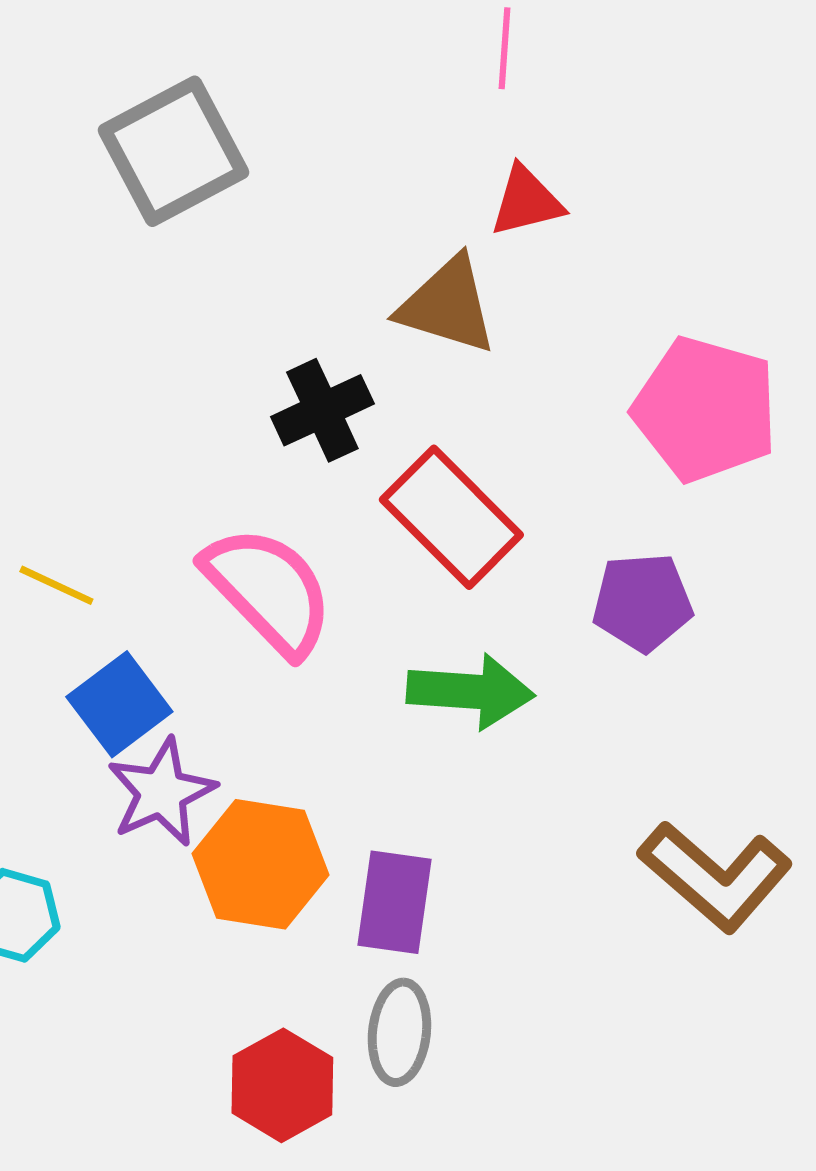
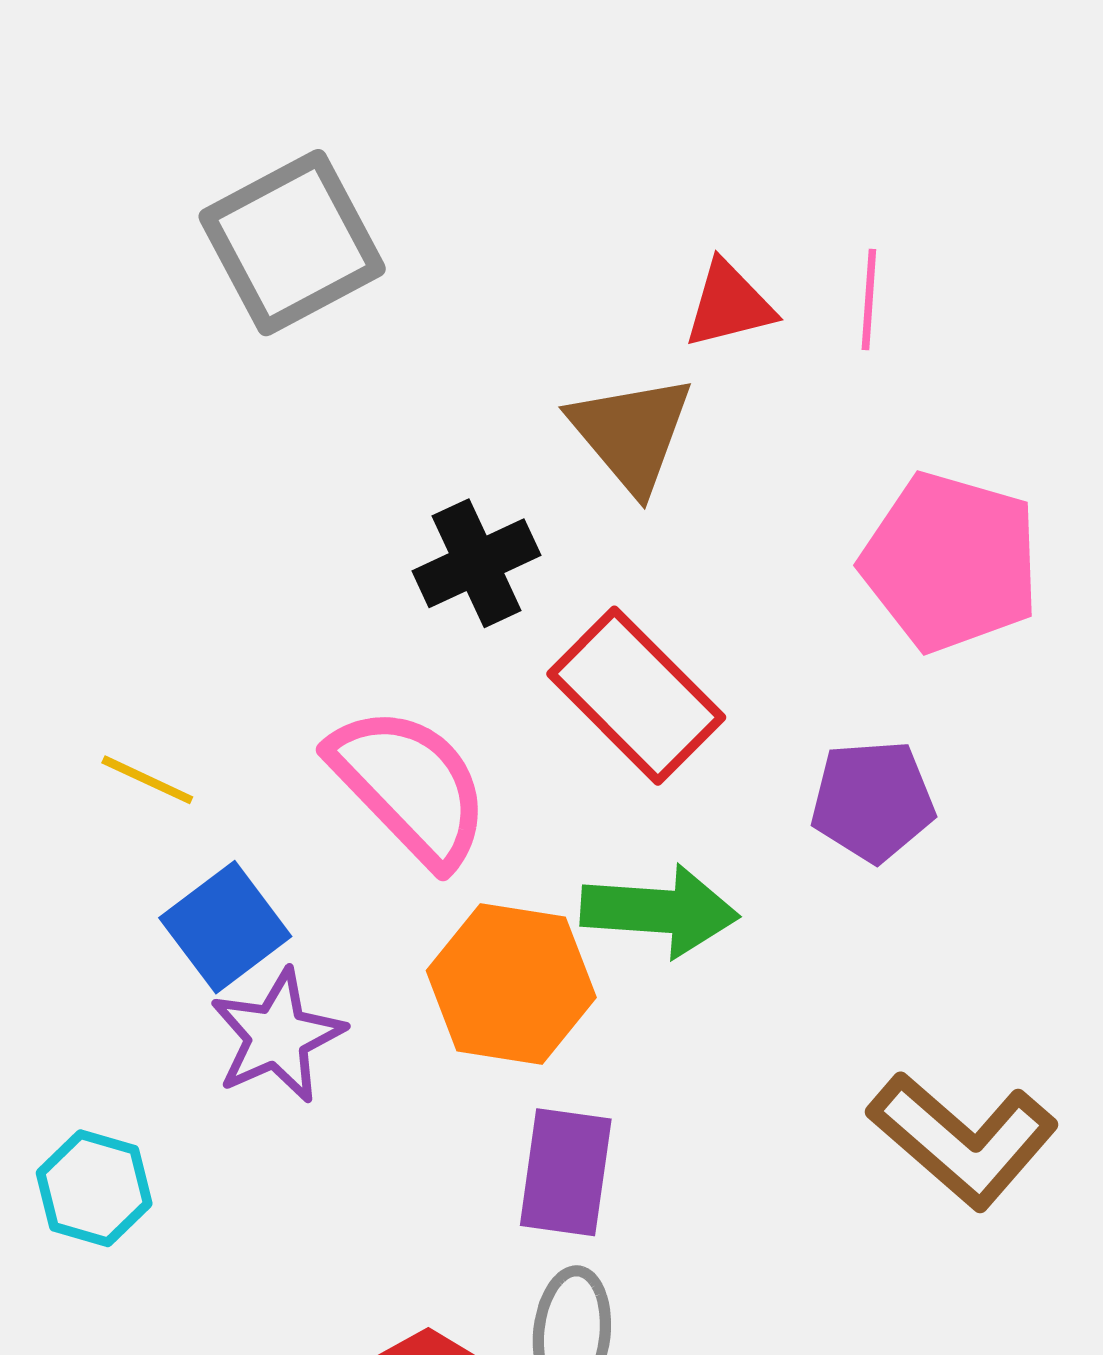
pink line: (504, 48) -> (869, 300), moved
brown triangle: (447, 305) -> (631, 433), turned 33
orange hexagon: (260, 864) -> (511, 984), moved

